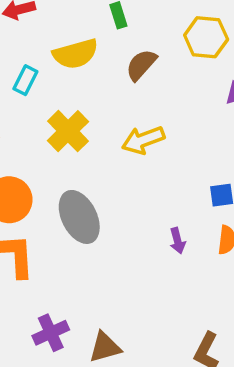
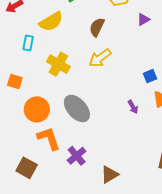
brown semicircle: (141, 65) -> (97, 27), moved
purple cross: (51, 333) -> (77, 156), moved

